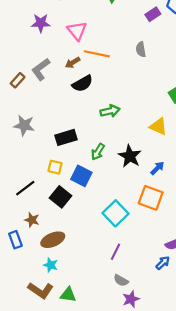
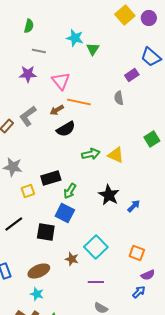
purple rectangle: (153, 14) -> (132, 75), moved
yellow triangle: (158, 126) -> (116, 155), moved
green arrow: (98, 152) -> (70, 191), moved
yellow square: (55, 167) -> (28, 191), moved, turned -32
black square: (60, 197) -> (46, 232), turned -30
orange square: (151, 198) -> (137, 253), moved, size x0.7
brown star: (32, 220) -> (72, 259), moved
purple line: (115, 252) -> (96, 282), turned 63

